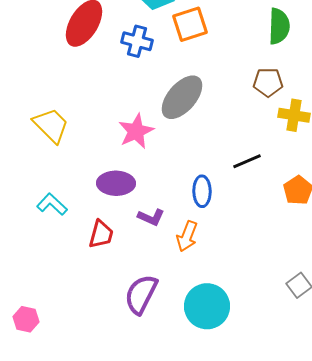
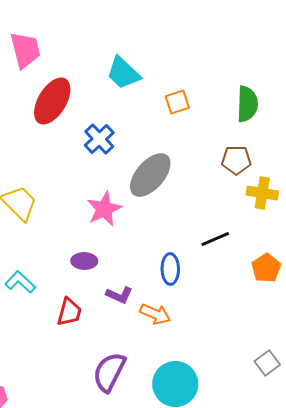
orange square: (190, 24) -> (177, 102), moved, size x0.7
blue cross: (137, 41) -> (99, 139), moved, turned 32
purple ellipse: (116, 183) -> (84, 261), size x0.7
orange arrow: (187, 236) -> (155, 314), turned -88

